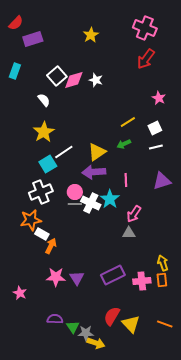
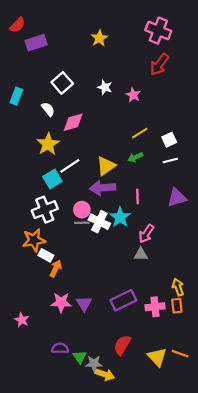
cyan rectangle: (15, 71) -> (16, 96), moved
pink diamond: (74, 80) -> (73, 122), moved
pink star: (159, 98) -> (133, 95), moved
yellow triangle: (131, 324) -> (157, 357), moved

